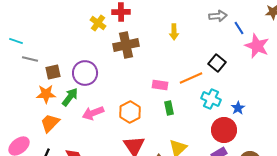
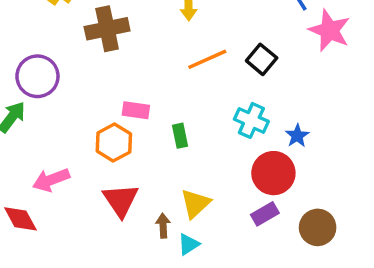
orange line: (191, 78) -> (207, 59), moved
pink rectangle: (160, 85) -> (136, 110), moved
pink arrow: (93, 113) -> (51, 180), moved

